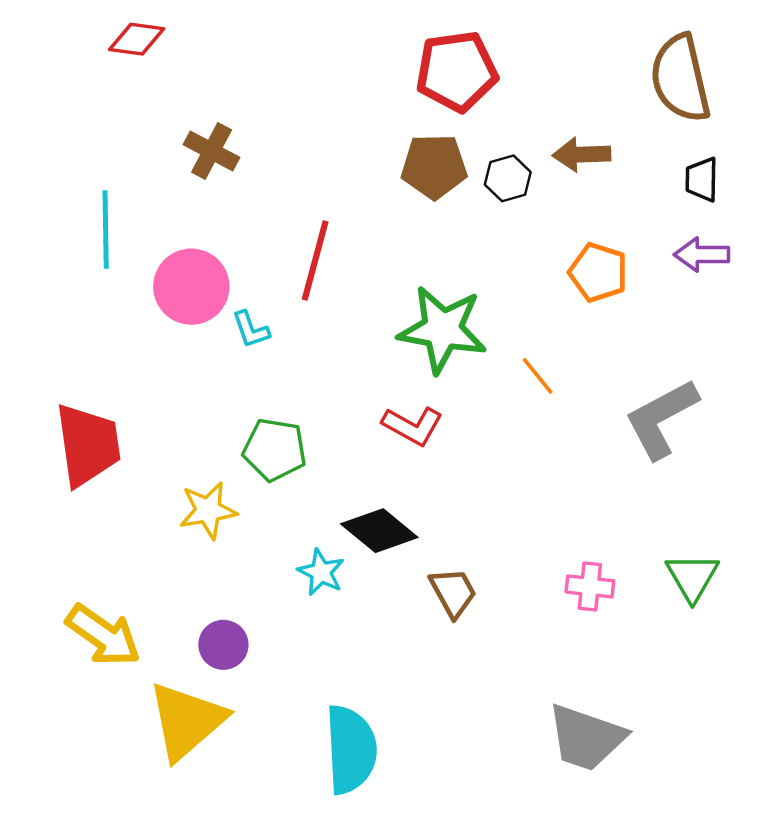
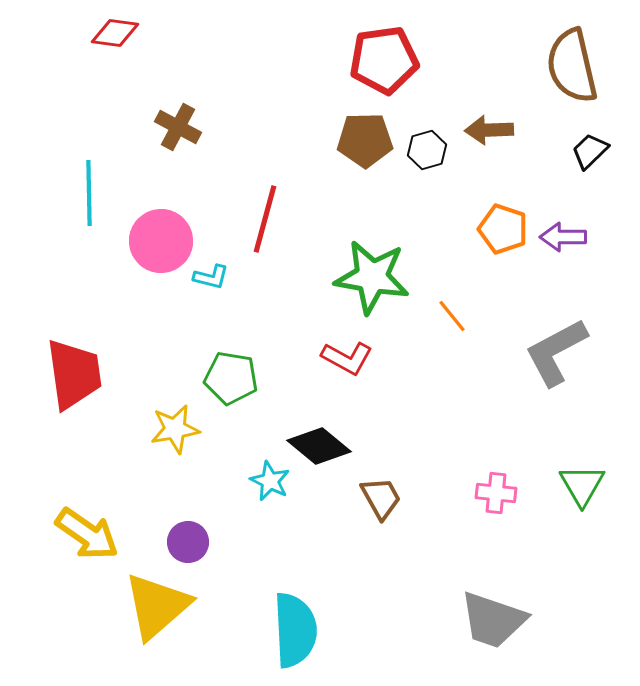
black trapezoid: (702, 180) -> (590, 151), turned 45
purple arrow: (702, 255) -> (563, 237), moved
cyan L-shape: (251, 329) -> (211, 277), turned -57

